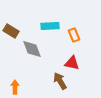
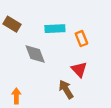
brown rectangle: (11, 31) -> (12, 24), moved
red triangle: (72, 63) -> (79, 69), turned 35

